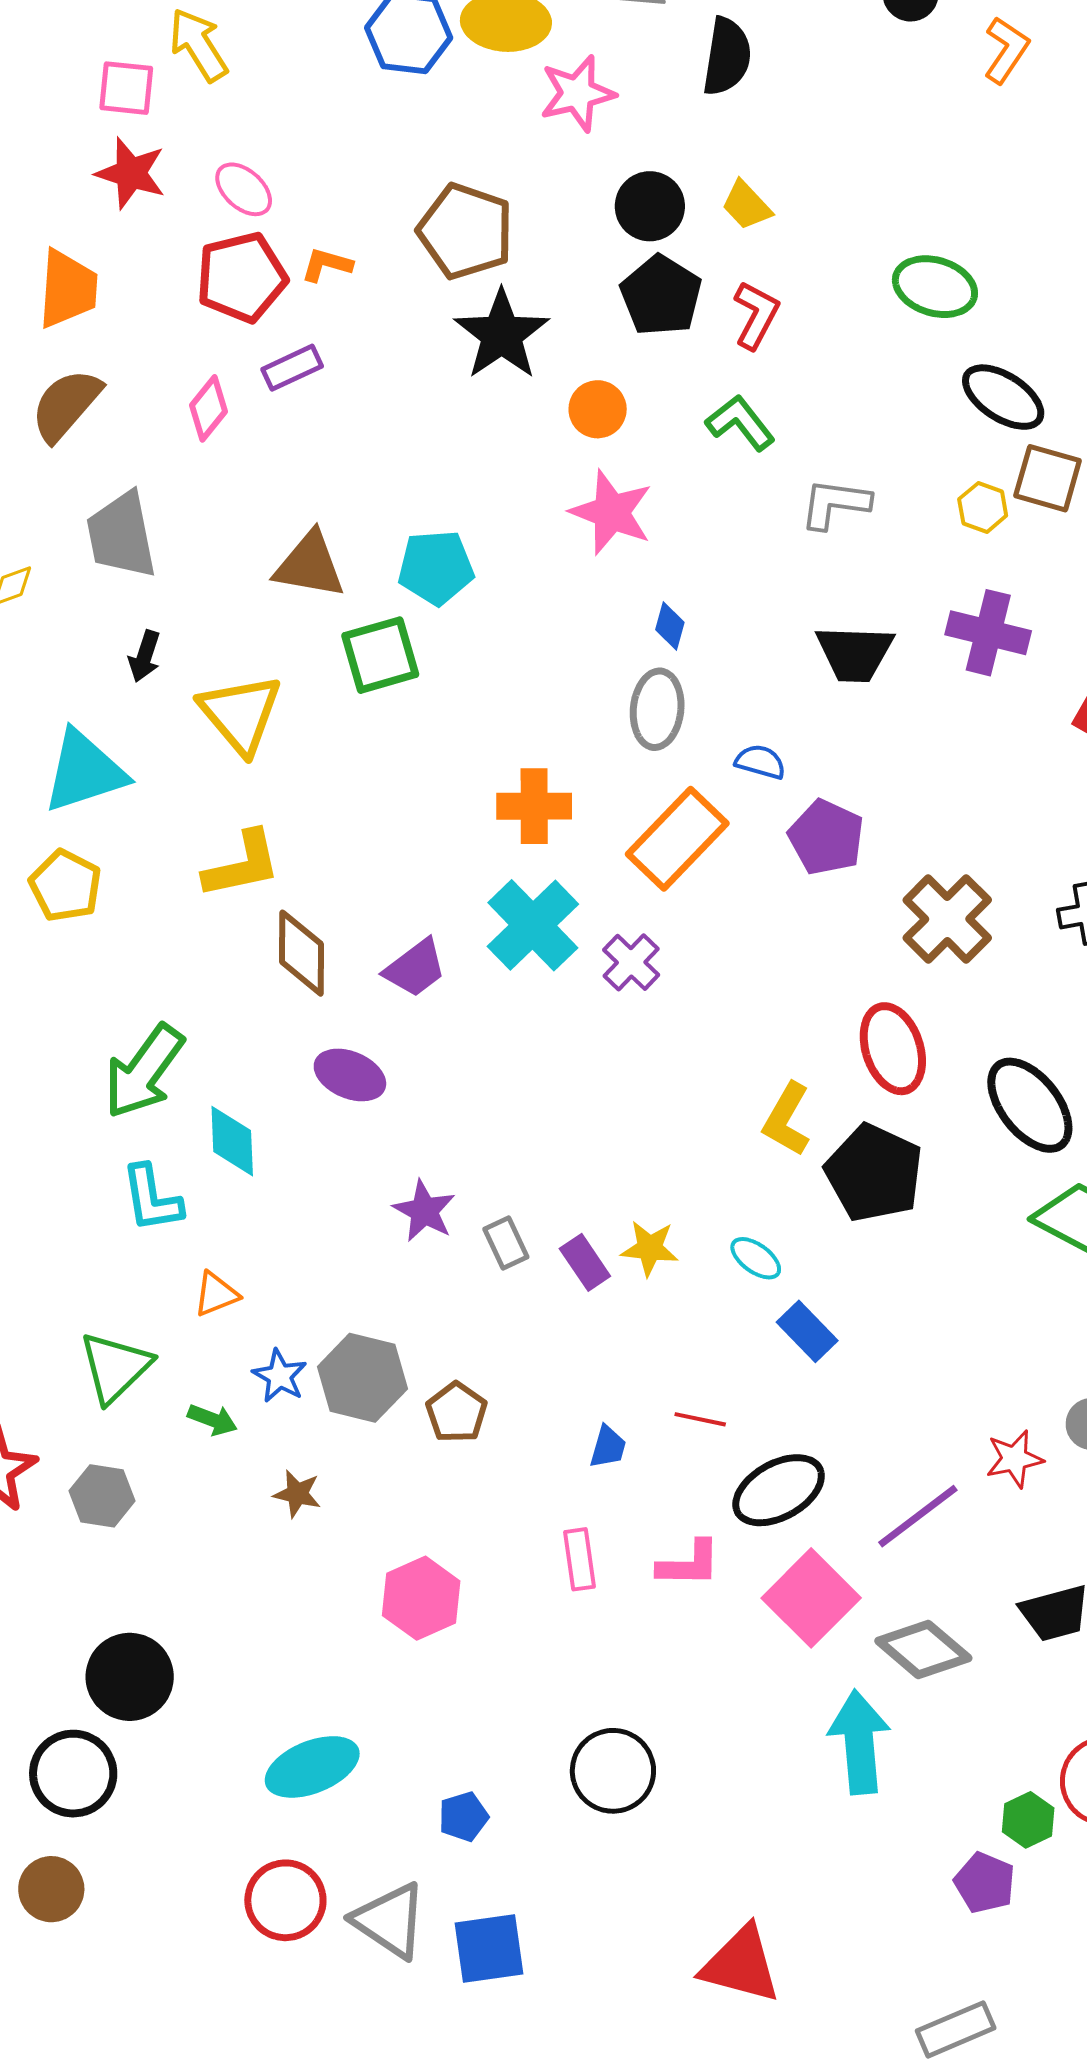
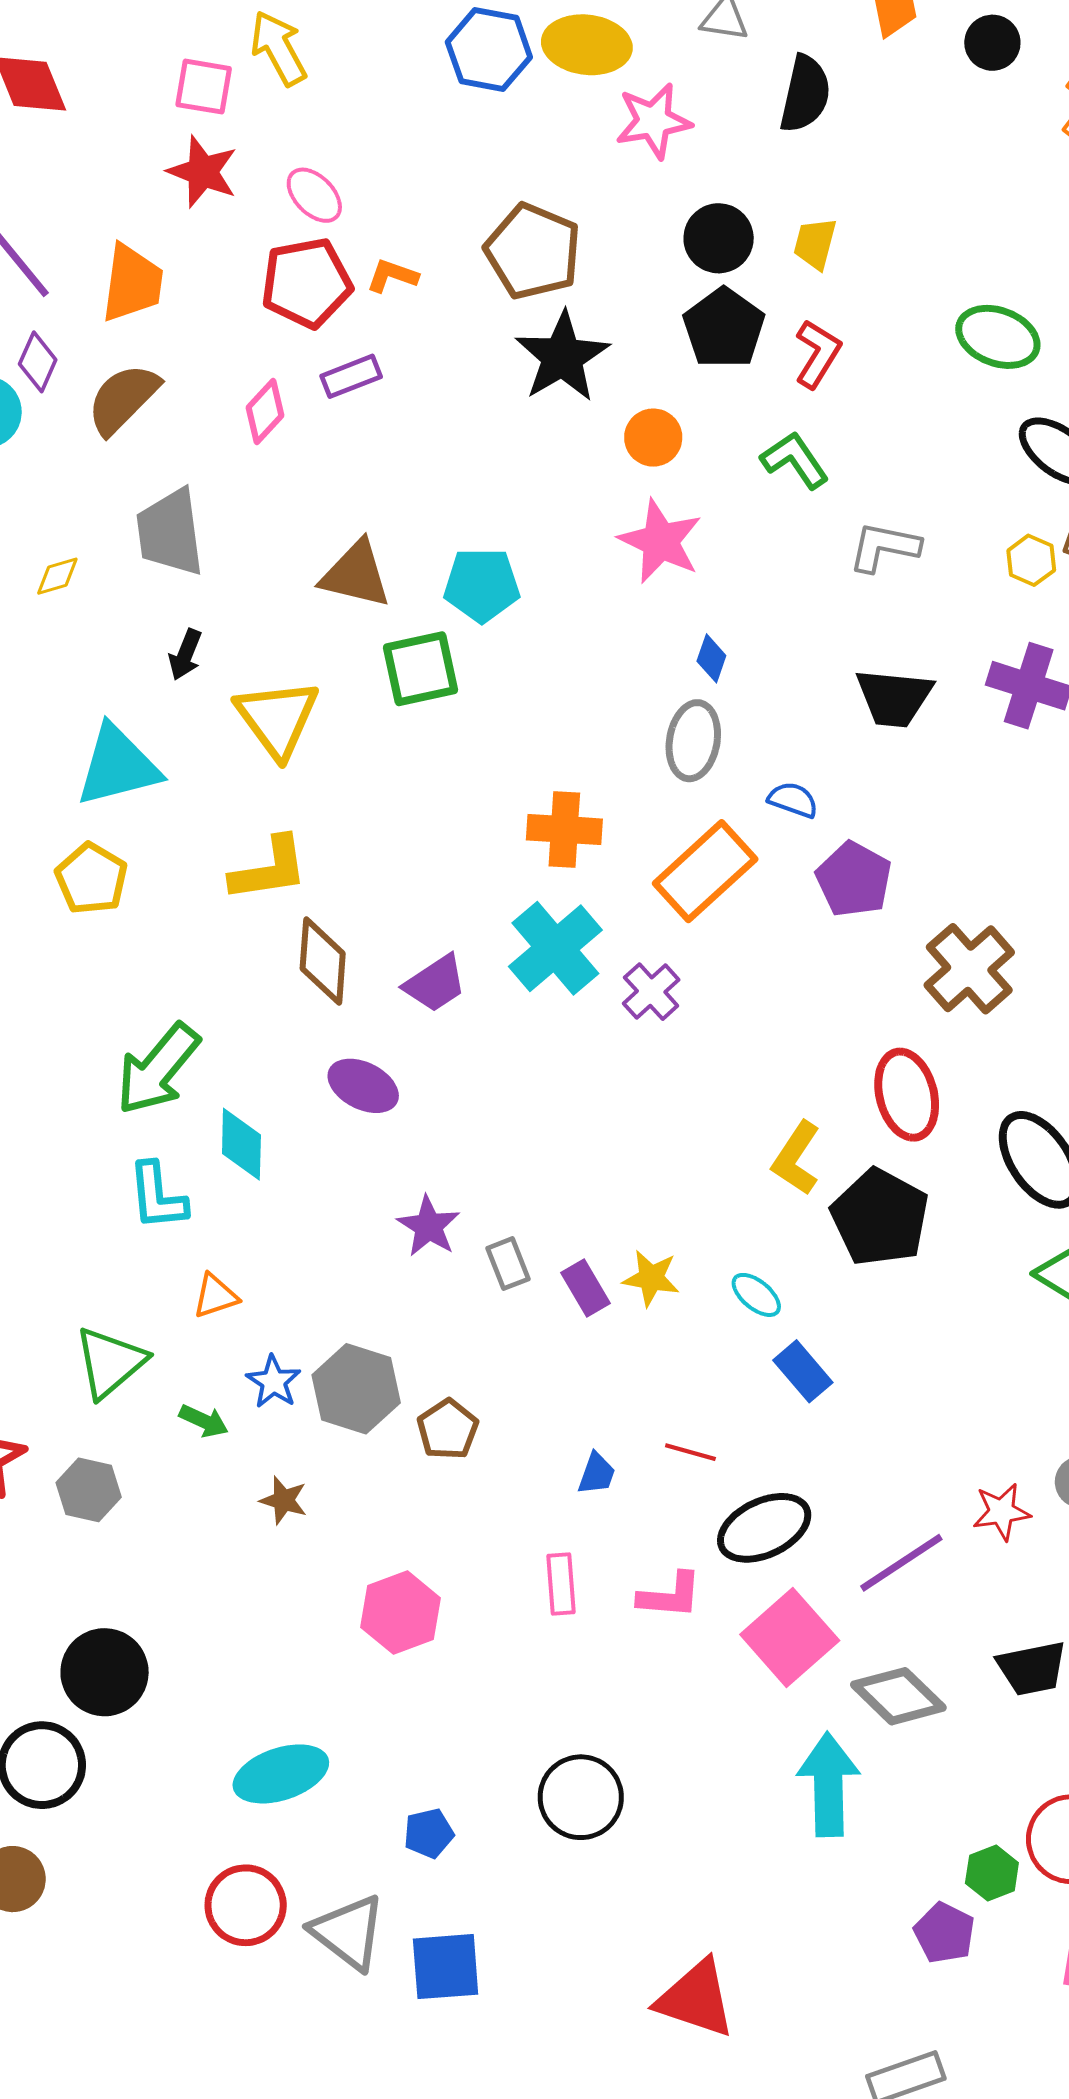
yellow trapezoid: (746, 205) -> (815, 244), turned 54

